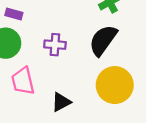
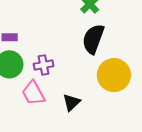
purple cross: (55, 45) -> (44, 65), moved

